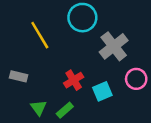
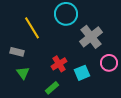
gray rectangle: (19, 76) -> (17, 52), moved
green triangle: (39, 108) -> (23, 73), moved

